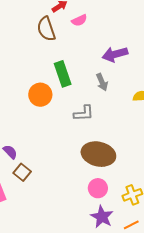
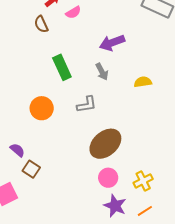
brown semicircle: (46, 29) -> (41, 24), size x0.7
orange circle: (40, 95) -> (42, 108), moved
brown ellipse: (98, 154) -> (105, 144), turned -48

